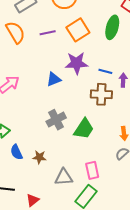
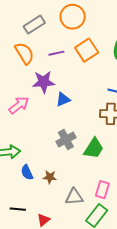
purple star: (77, 63) -> (44, 82), moved
pink rectangle: (92, 170) -> (102, 190), turned 30

